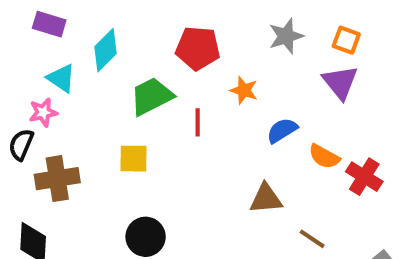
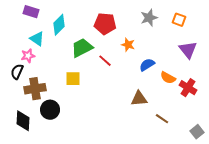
purple triangle: (340, 82) -> (188, 50), moved
red line: (198, 122) -> (105, 61), turned -48
black circle: (146, 237) -> (50, 110), moved

